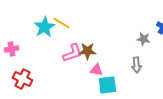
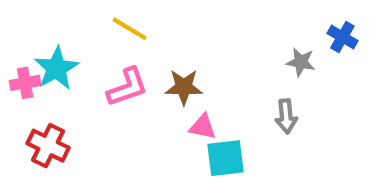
cyan star: (44, 27) -> (56, 68), moved
pink L-shape: (72, 53) -> (127, 87), moved

